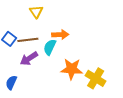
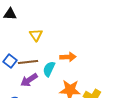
orange arrow: (60, 35) -> (68, 57), moved

